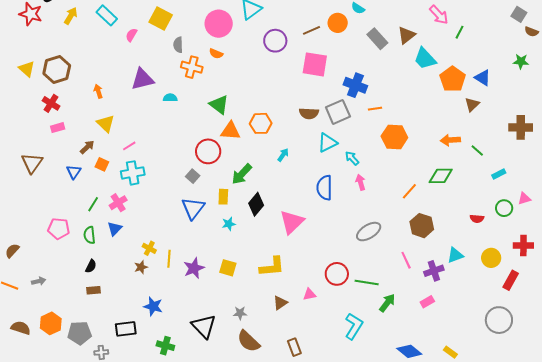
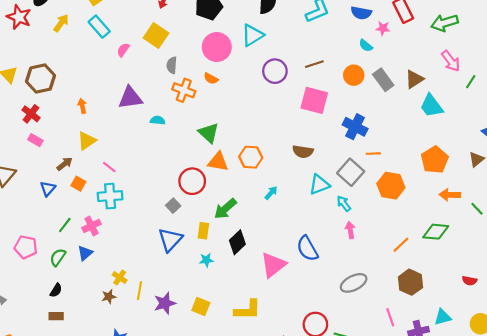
orange circle: (338, 23) -> (354, 75), moved
orange pentagon: (453, 79) -> (435, 160), moved
gray square: (338, 112) -> (351, 172), moved, turned -30
yellow triangle: (106, 123) -> (87, 141), turned 36
pink rectangle: (58, 128) -> (35, 140), turned 40
pink line: (129, 146) -> (109, 167), turned 64
blue semicircle: (324, 188) -> (307, 249), moved, turned -35
green semicircle: (90, 235) -> (58, 257), turned 36

